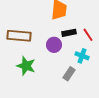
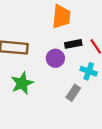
green star: (26, 66) -> (22, 83), turned 30

